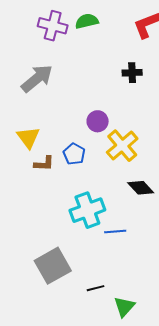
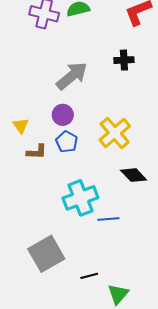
gray arrow: (37, 79) -> (72, 76), moved
purple circle: (98, 121) -> (63, 115), moved
yellow triangle: (28, 137) -> (21, 126), size x0.7

